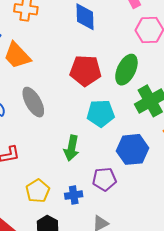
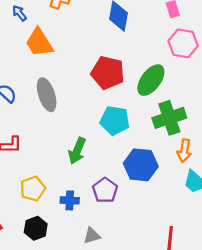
purple pentagon: (104, 179) -> (105, 190), turned 30

